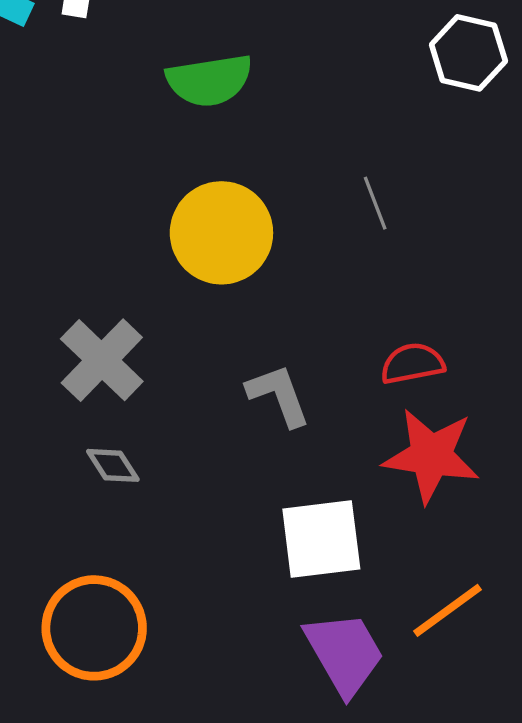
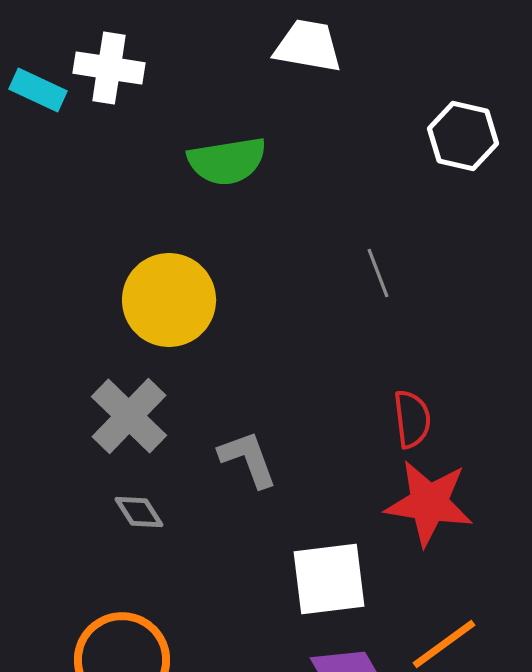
yellow circle: (221, 233) -> (169, 300), moved
red semicircle: (412, 363) -> (412, 419), turned 94
gray L-shape: (279, 395) -> (248, 459), moved

